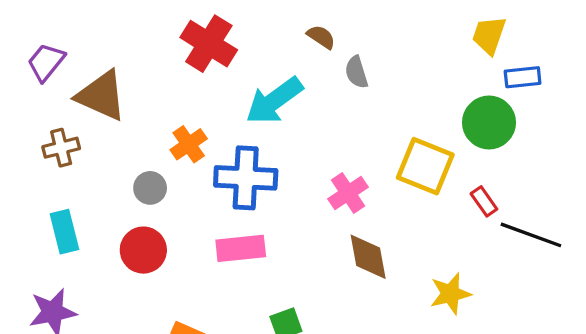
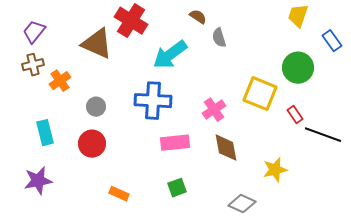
blue rectangle: (523, 77) -> (332, 41), moved, turned 60
brown triangle: (101, 96) -> (97, 44), moved
orange cross: (189, 144) -> (60, 81), moved
brown cross: (61, 148) -> (33, 65), moved
pink rectangle: (241, 248) -> (175, 143), moved

